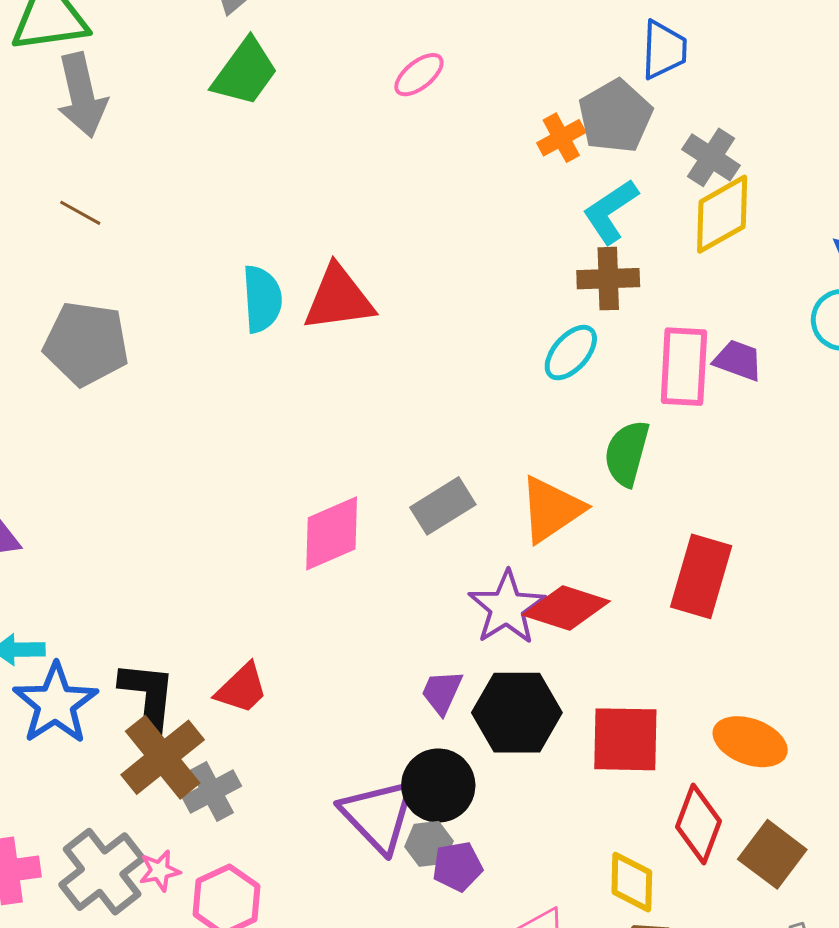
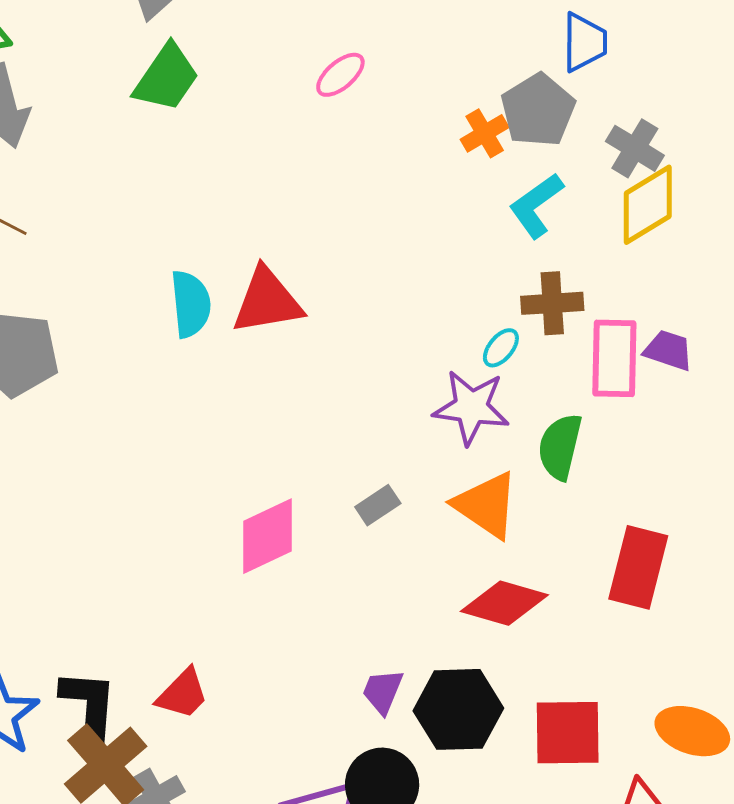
brown cross: (608, 279) -> (552, 303), moved
cyan ellipse: (571, 353) -> (501, 348), size x0.7
gray rectangle: (443, 506) -> (378, 505), size x0.7
orange triangle: (551, 509) -> (486, 505), turned -50
purple star: (507, 608) -> (471, 407), moved, turned -30

